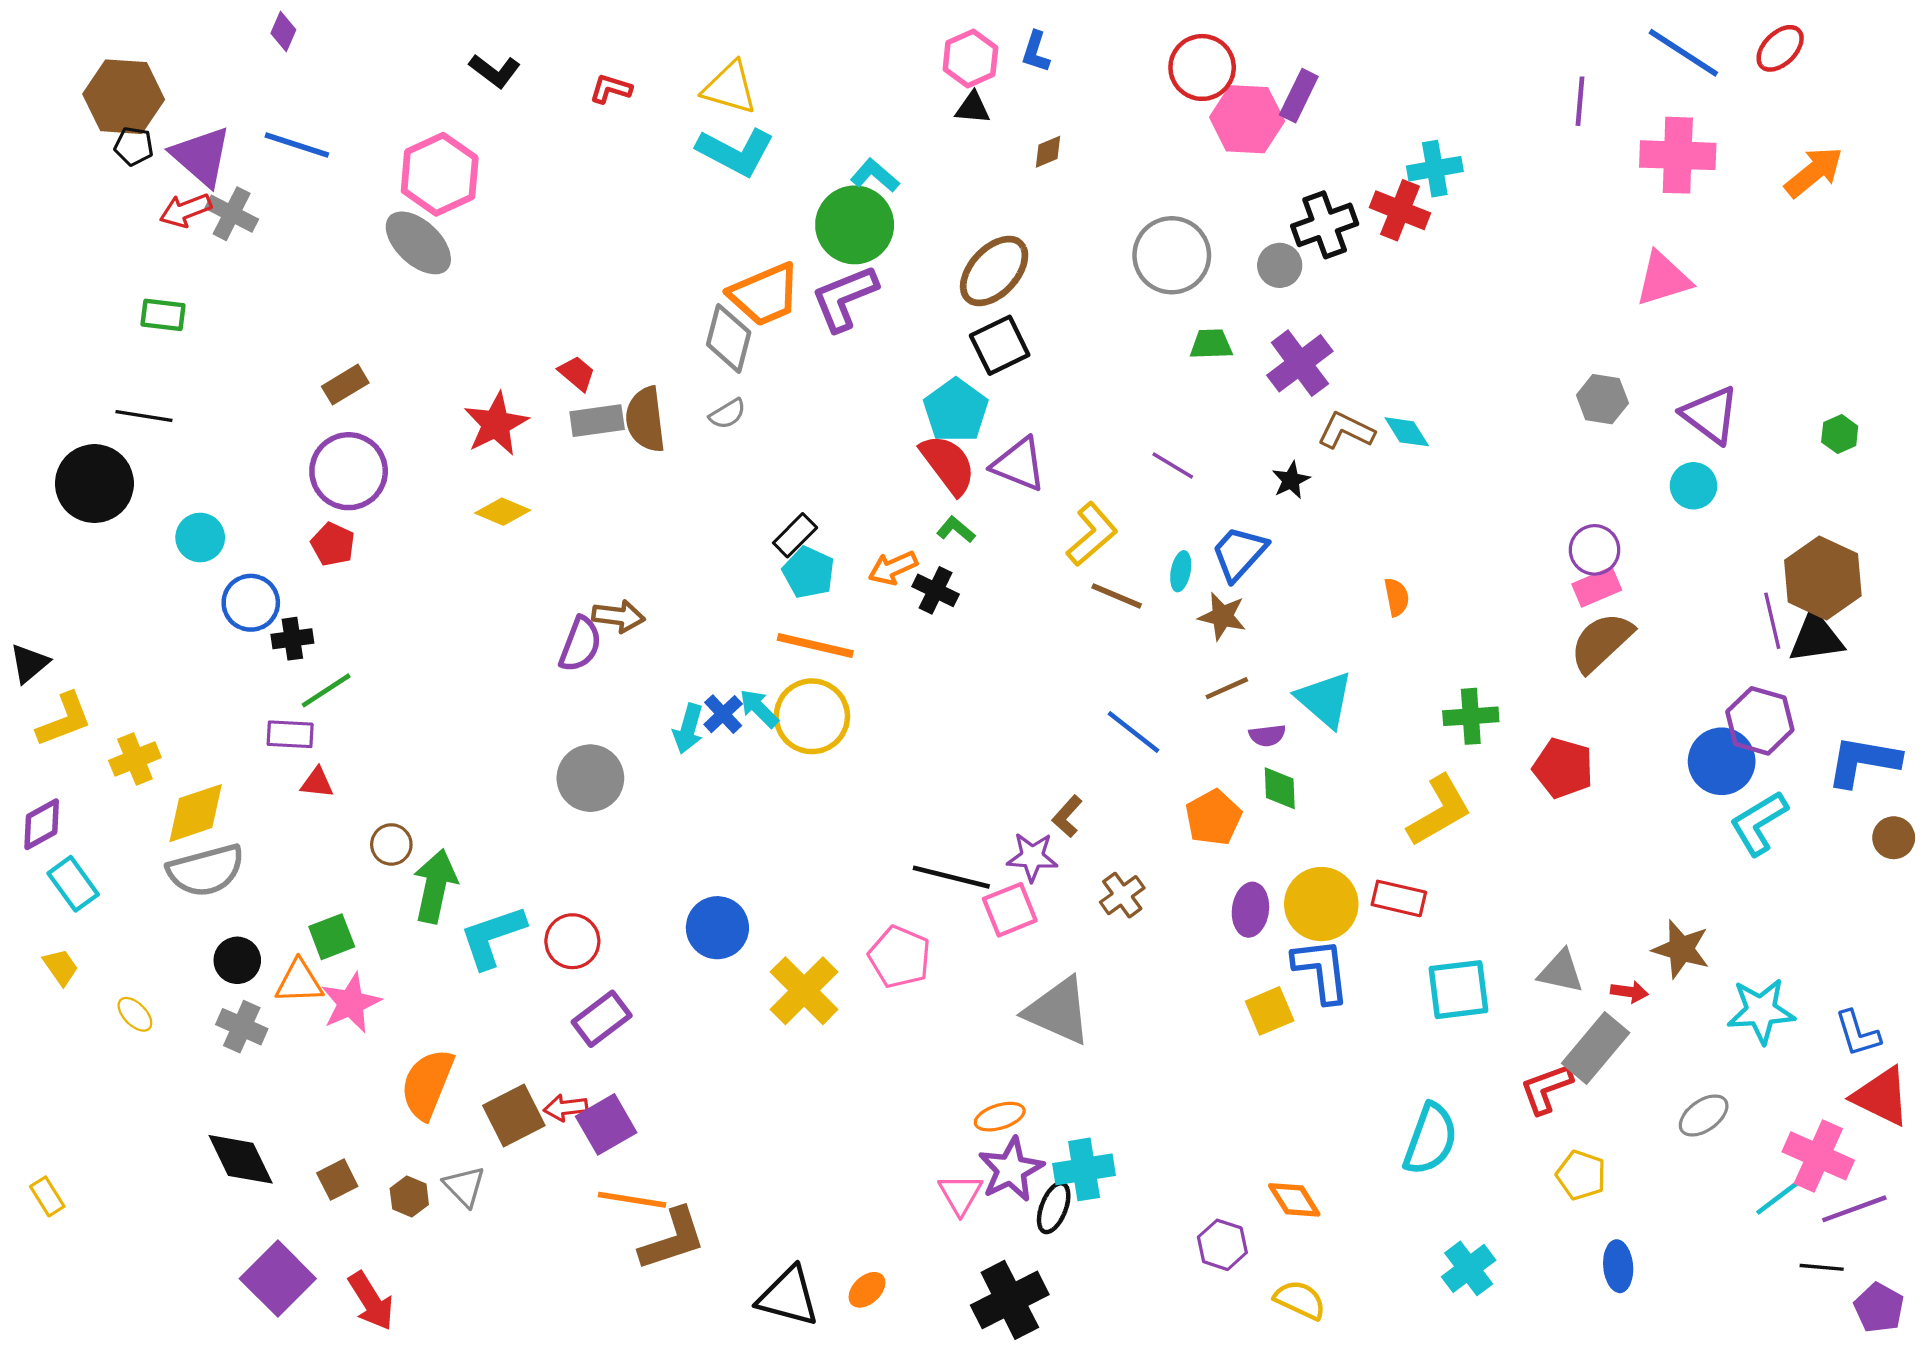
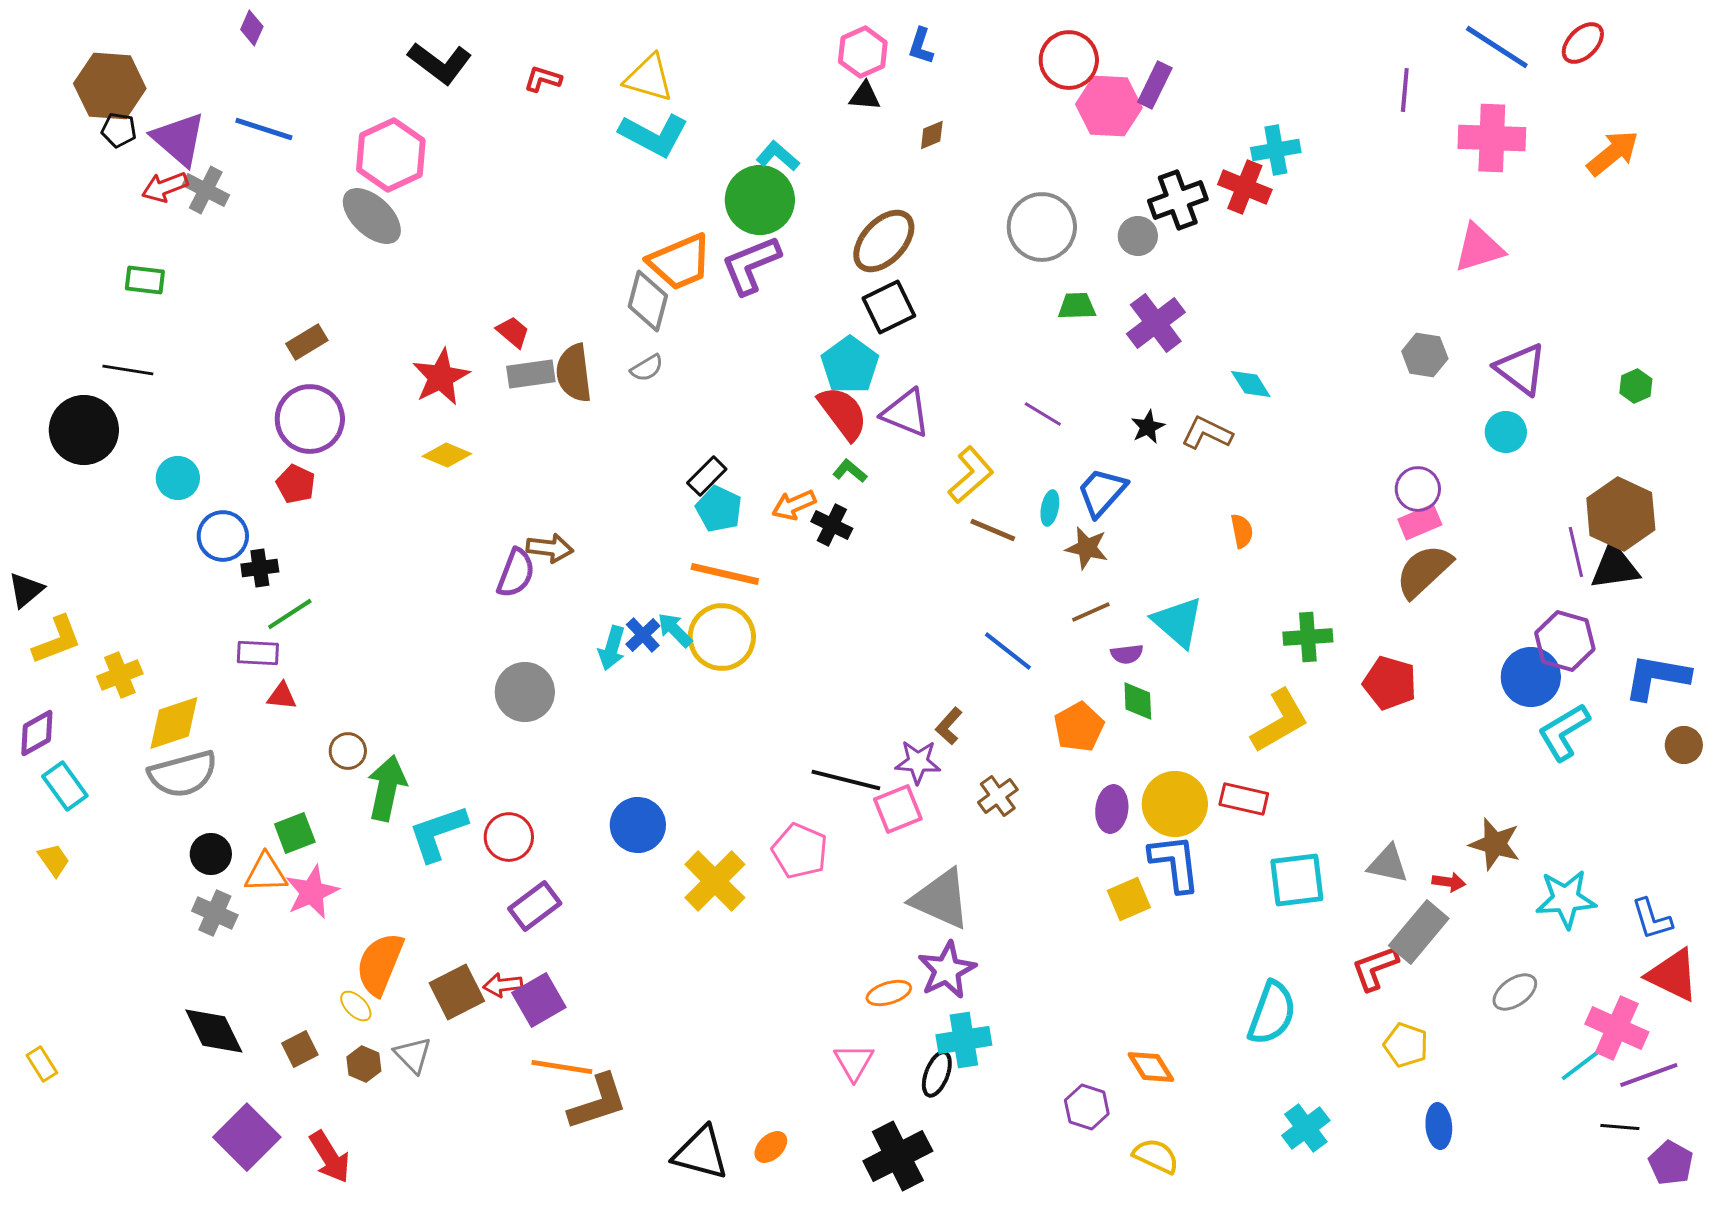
black L-shape: (495, 71) -> (440, 63), size x1.4
brown L-shape: (1346, 431) -> (1207, 433), moved
yellow ellipse: (135, 1014) -> (356, 1006), moved
purple star: (1011, 1169) -> (947, 970), moved

